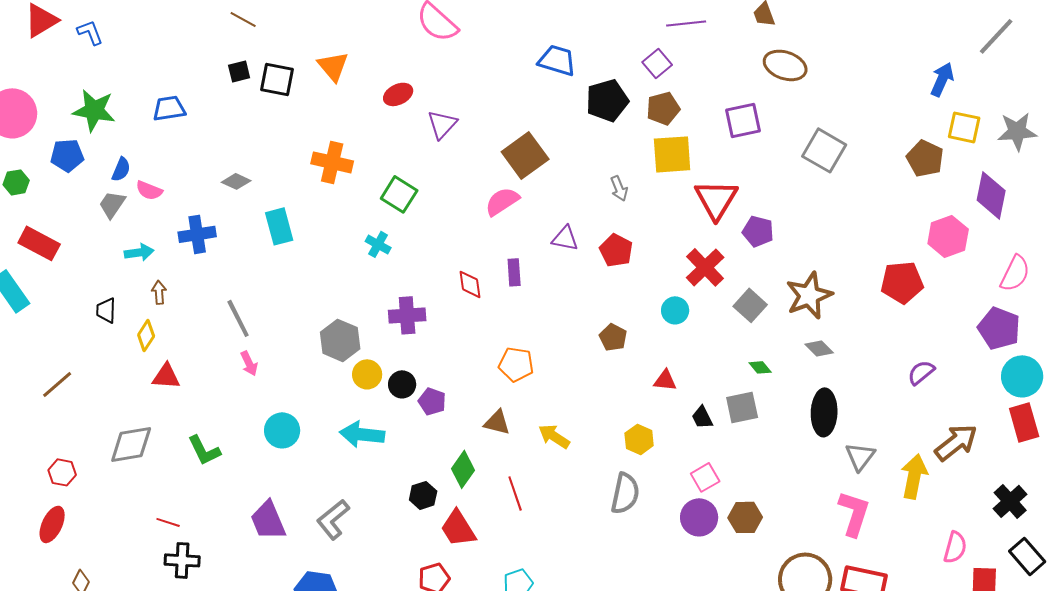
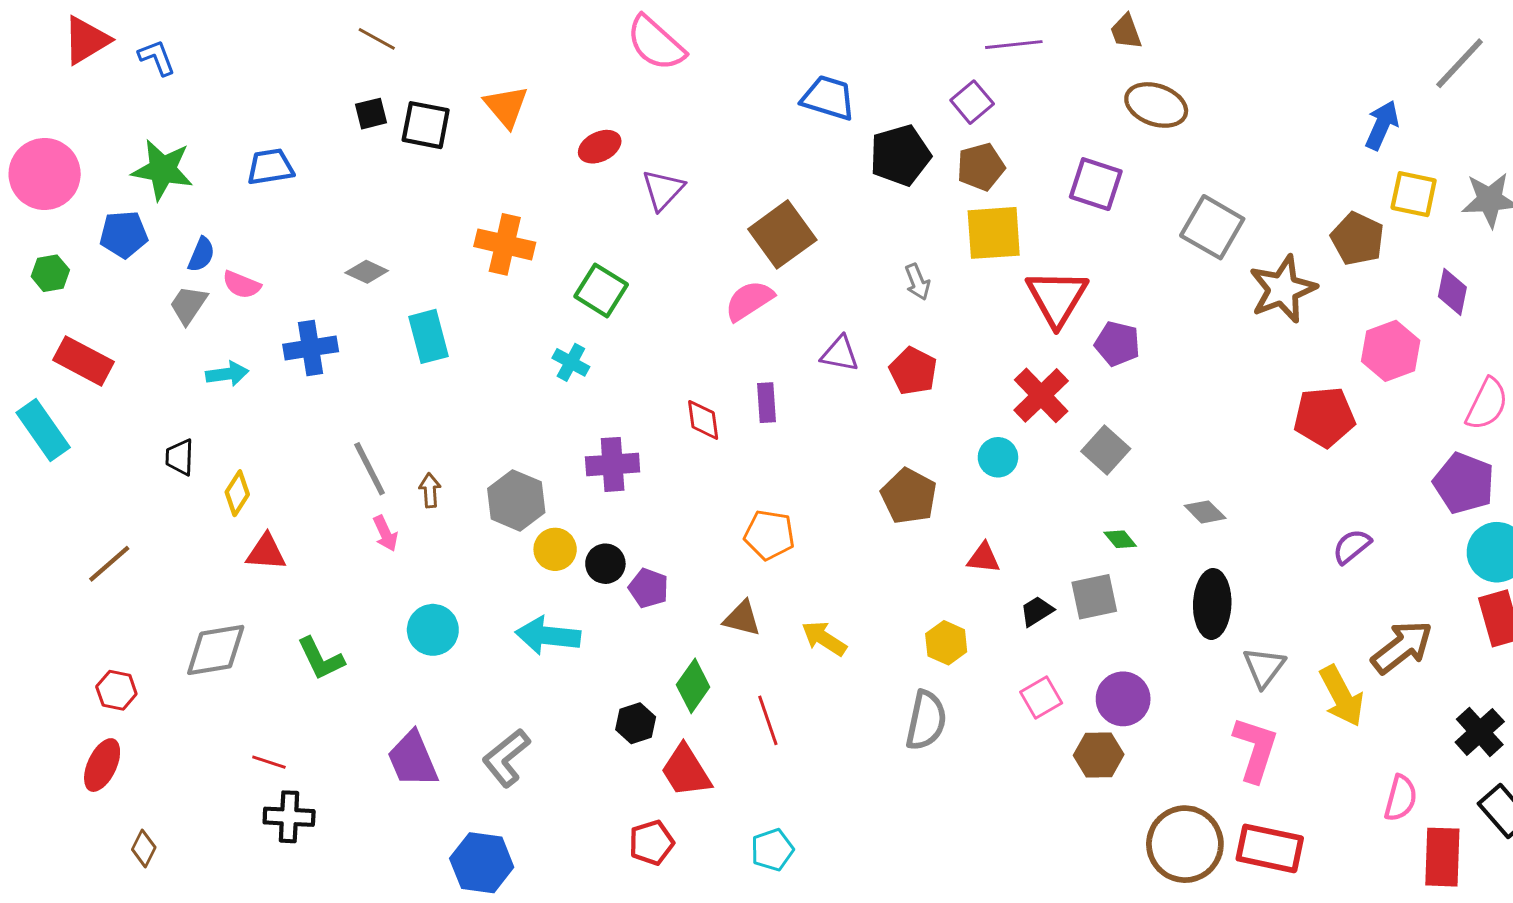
purple square: (743, 120) -> (1096, 184), turned 30
purple diamond: (991, 195) -> (1452, 292), size x0.7
brown arrow: (159, 292) -> (430, 490), moved
brown star: (809, 295) -> (1283, 289), moved
brown pentagon: (613, 337) -> (909, 496), size x1.4
black trapezoid: (702, 417) -> (1037, 611), turned 85
yellow arrow: (914, 476) -> (1342, 696), turned 141
purple circle: (699, 517) -> (1123, 699), moved

